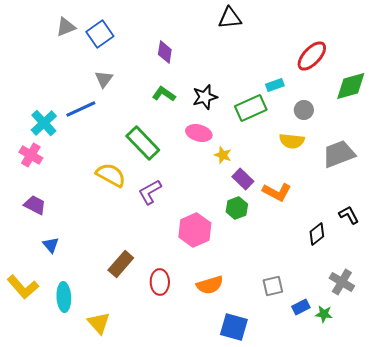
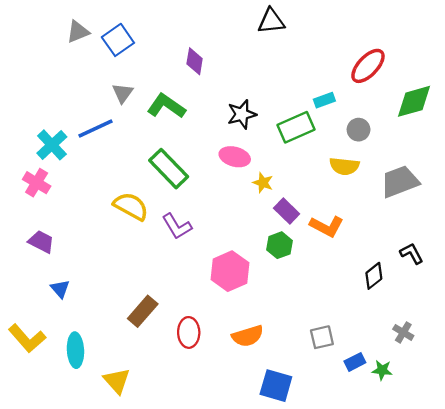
green L-shape: (164, 94) -> (166, 106), moved, size x1.4
purple L-shape: (150, 192) -> (177, 226), turned -92
gray cross: (342, 282) -> (403, 332), size x0.7

